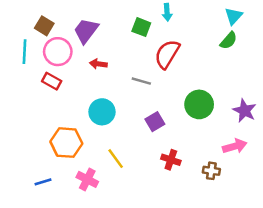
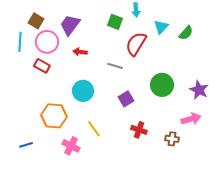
cyan triangle: (233, 16) -> (161, 27), moved
blue line: (43, 182) -> (26, 145), moved

